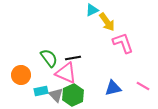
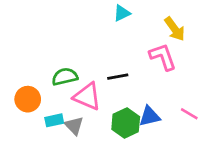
yellow arrow: (107, 22) -> (175, 29), moved
green semicircle: (49, 58) -> (65, 77), turned -66
black line: (73, 58) -> (118, 77), moved
green hexagon: (73, 95) -> (126, 123), moved

